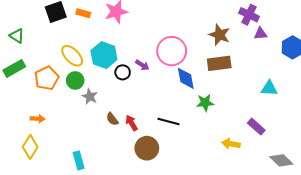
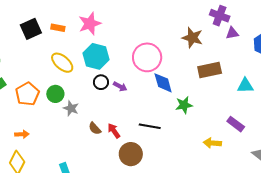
cyan hexagon: (104, 55) -> (96, 56), moved
yellow ellipse: (72, 56) -> (62, 63), moved
brown rectangle: (219, 63) -> (210, 70), moved
purple arrow: (142, 65) -> (120, 86), moved

